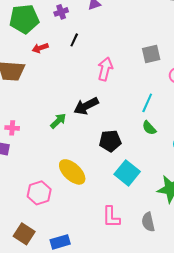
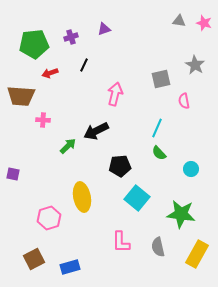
pink cross: (12, 128) -> (43, 120), moved
yellow ellipse: (72, 172) -> (82, 197), turned 36
brown square: (24, 234) -> (34, 259), turned 30

